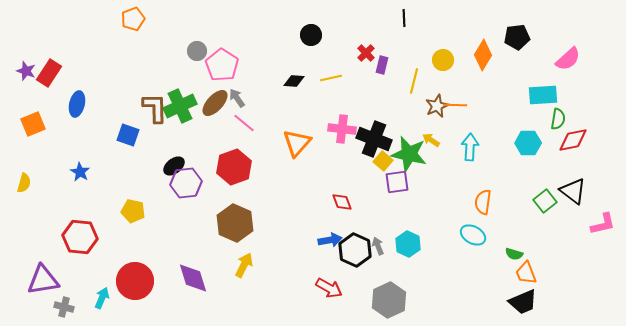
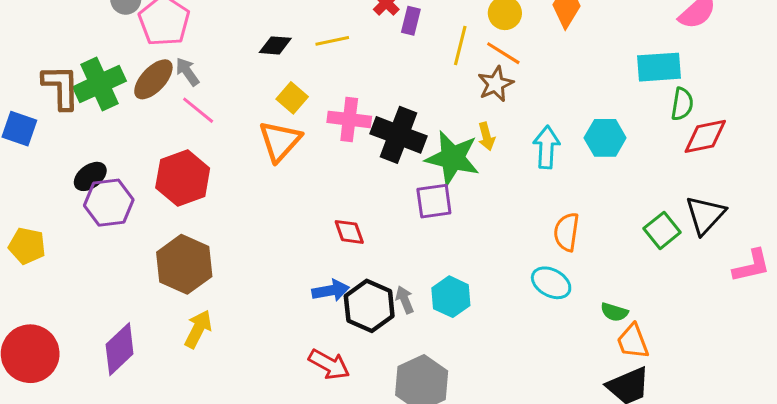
orange line: (455, 105) -> (503, 53), moved, turned 30
yellow arrow: (431, 140) -> (486, 136), turned -138
cyan hexagon: (528, 143) -> (605, 138), moved
yellow square: (383, 161) -> (292, 98), moved
black triangle: (573, 191) -> (705, 215), turned 36
purple diamond: (193, 278) -> (120, 349), turned 64

